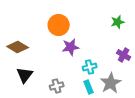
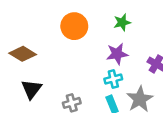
green star: (118, 22) -> (122, 22), moved
purple star: (71, 47) -> (117, 54), moved

